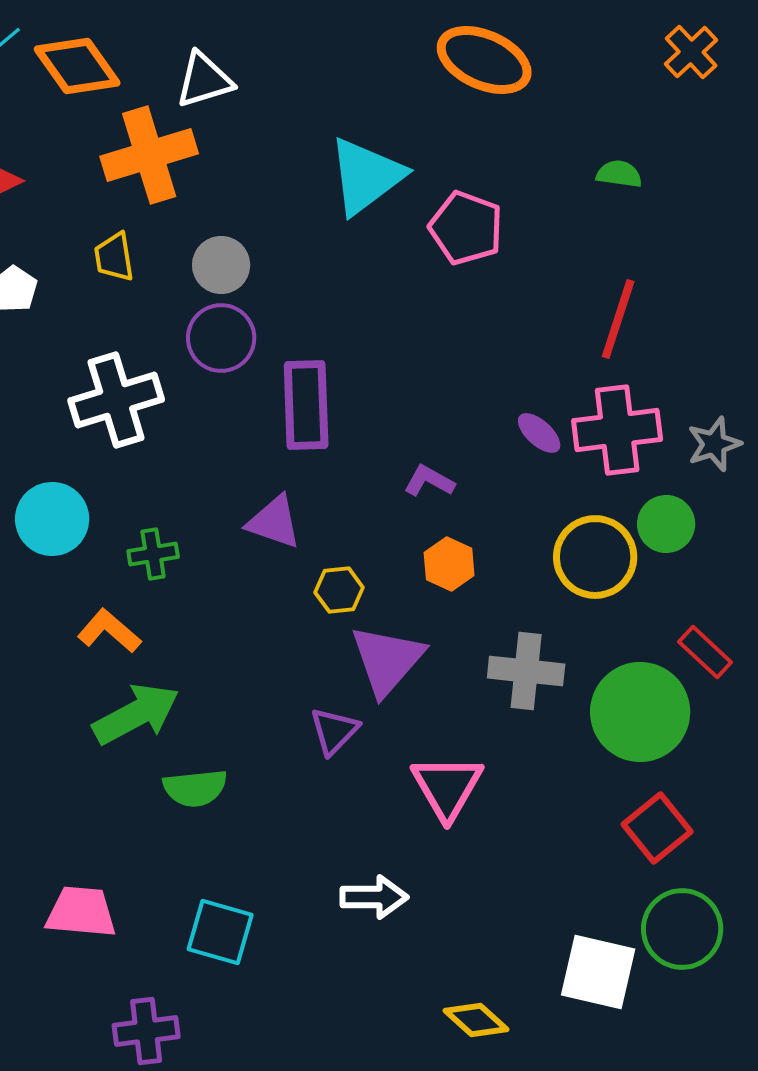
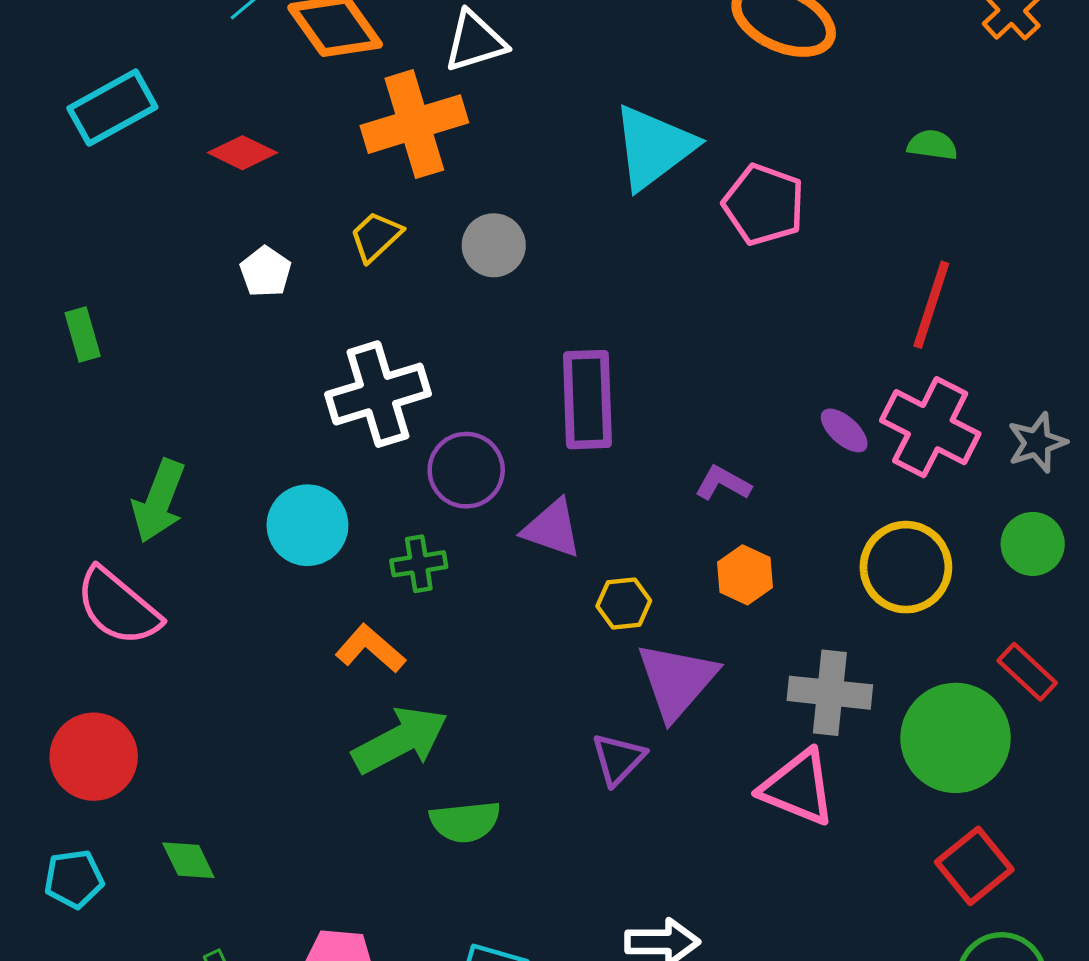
yellow trapezoid: (114, 257) -> (376, 236), turned 56
purple circle: (221, 338) -> (466, 470), moved
pink cross: (617, 430) -> (930, 427), turned 34
green circle: (666, 524) -> (1033, 544), moved
pink triangle: (447, 787) -> (798, 788), moved, turned -38

